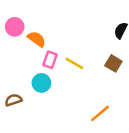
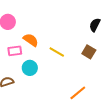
orange semicircle: (37, 39) -> (31, 40), moved
pink rectangle: (50, 60) -> (15, 51), moved, turned 64

